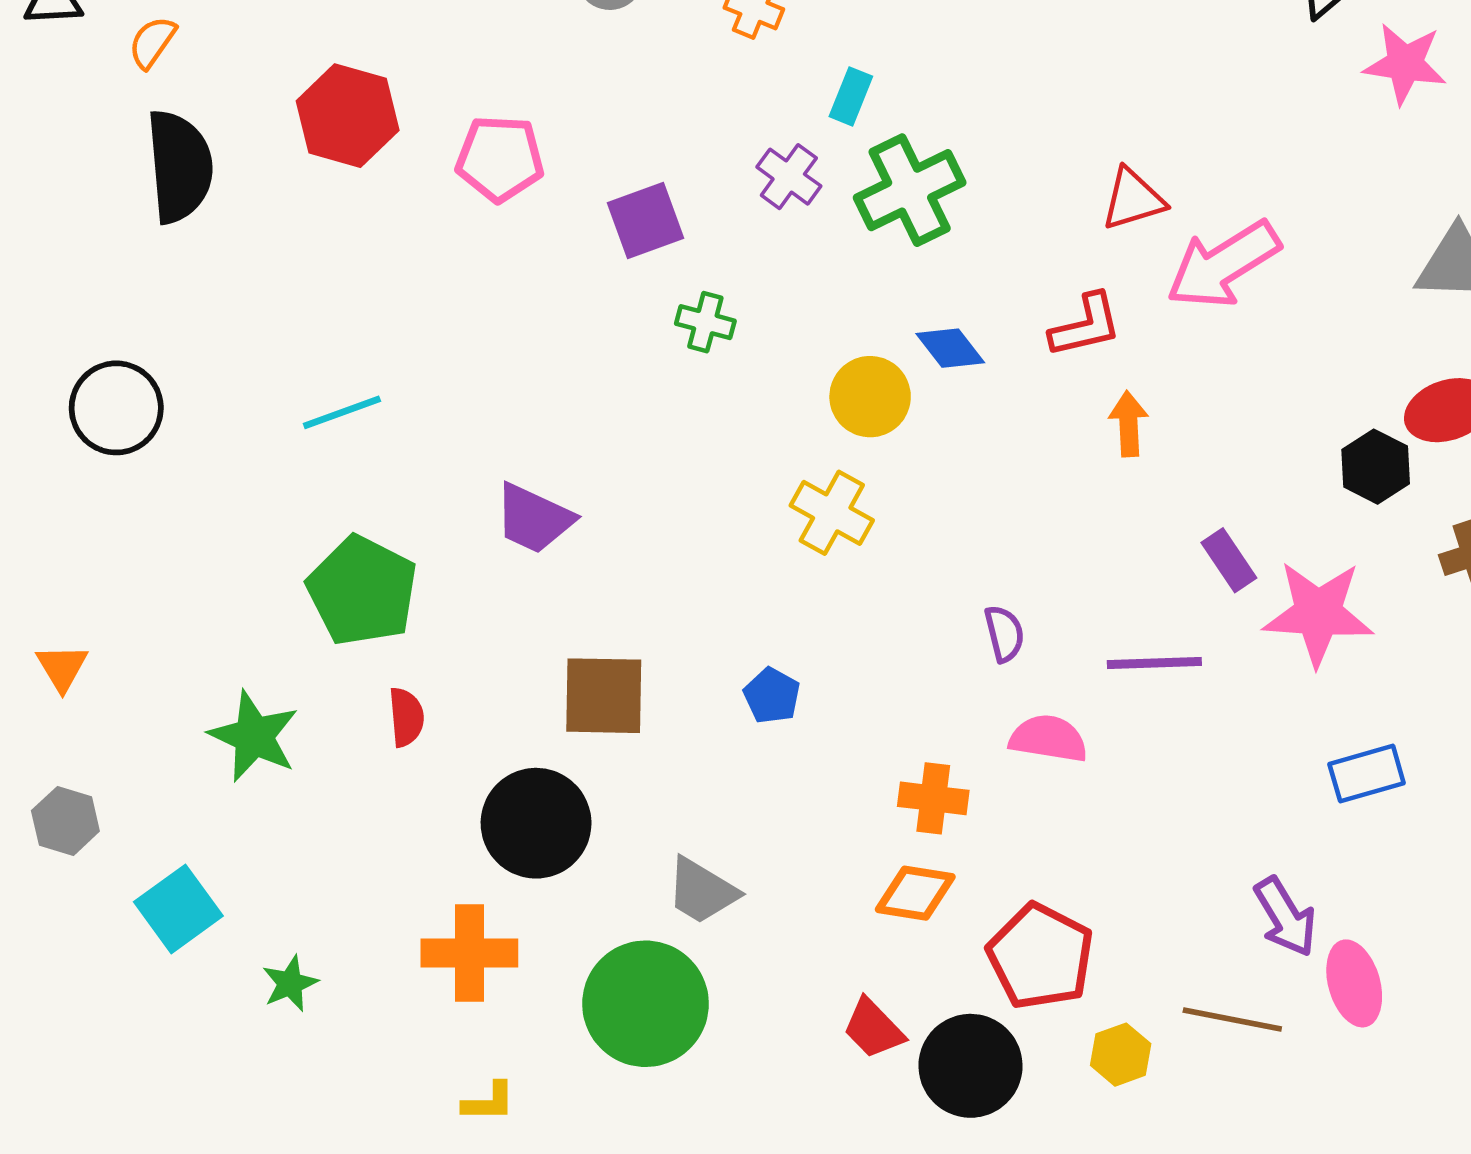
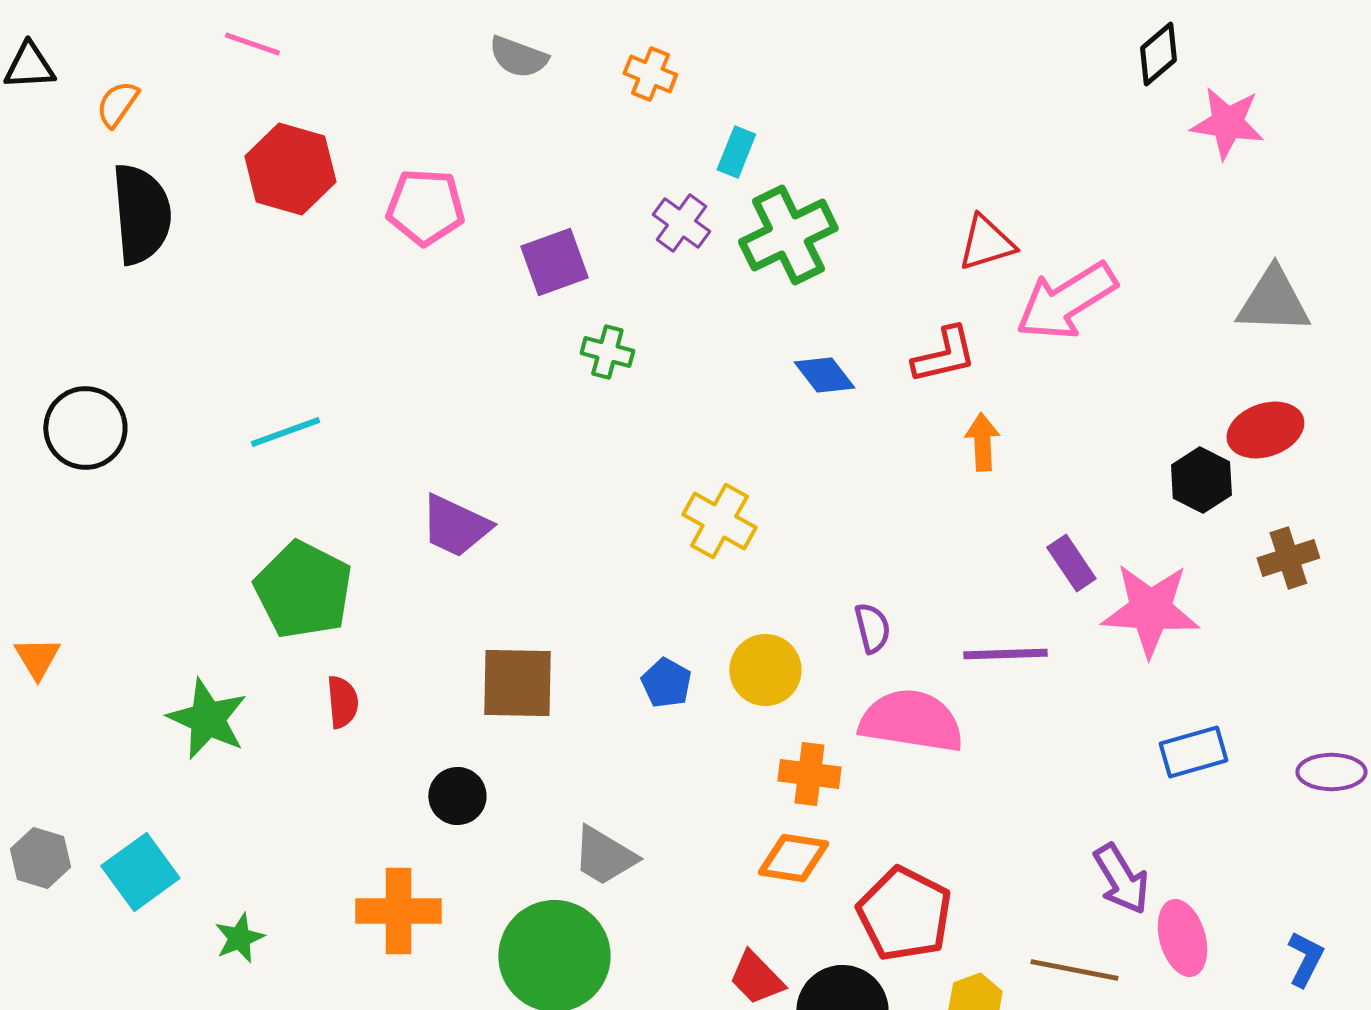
yellow circle: (870, 397) -> (765, 670), moved
pink semicircle: (1048, 739) -> (911, 721), size x1.5
gray hexagon: (65, 821) -> (40, 858), moved
black circle: (536, 823) -> (457, 796), size x0.6

